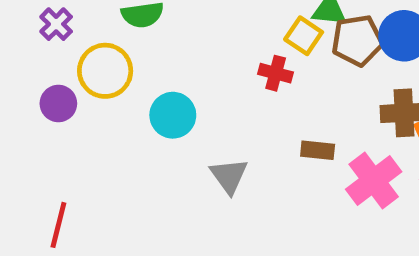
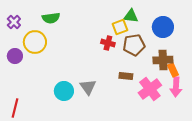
yellow square: (304, 36) -> (120, 27), turned 35
brown pentagon: (357, 40) -> (134, 45), moved
cyan circle: (173, 115) -> (64, 91), moved

